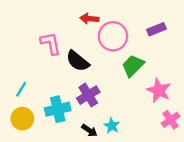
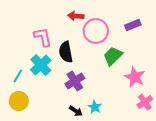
black semicircle: (78, 61) -> (66, 52), turned 40
cyan cross: (58, 109) -> (41, 65), moved, turned -30

